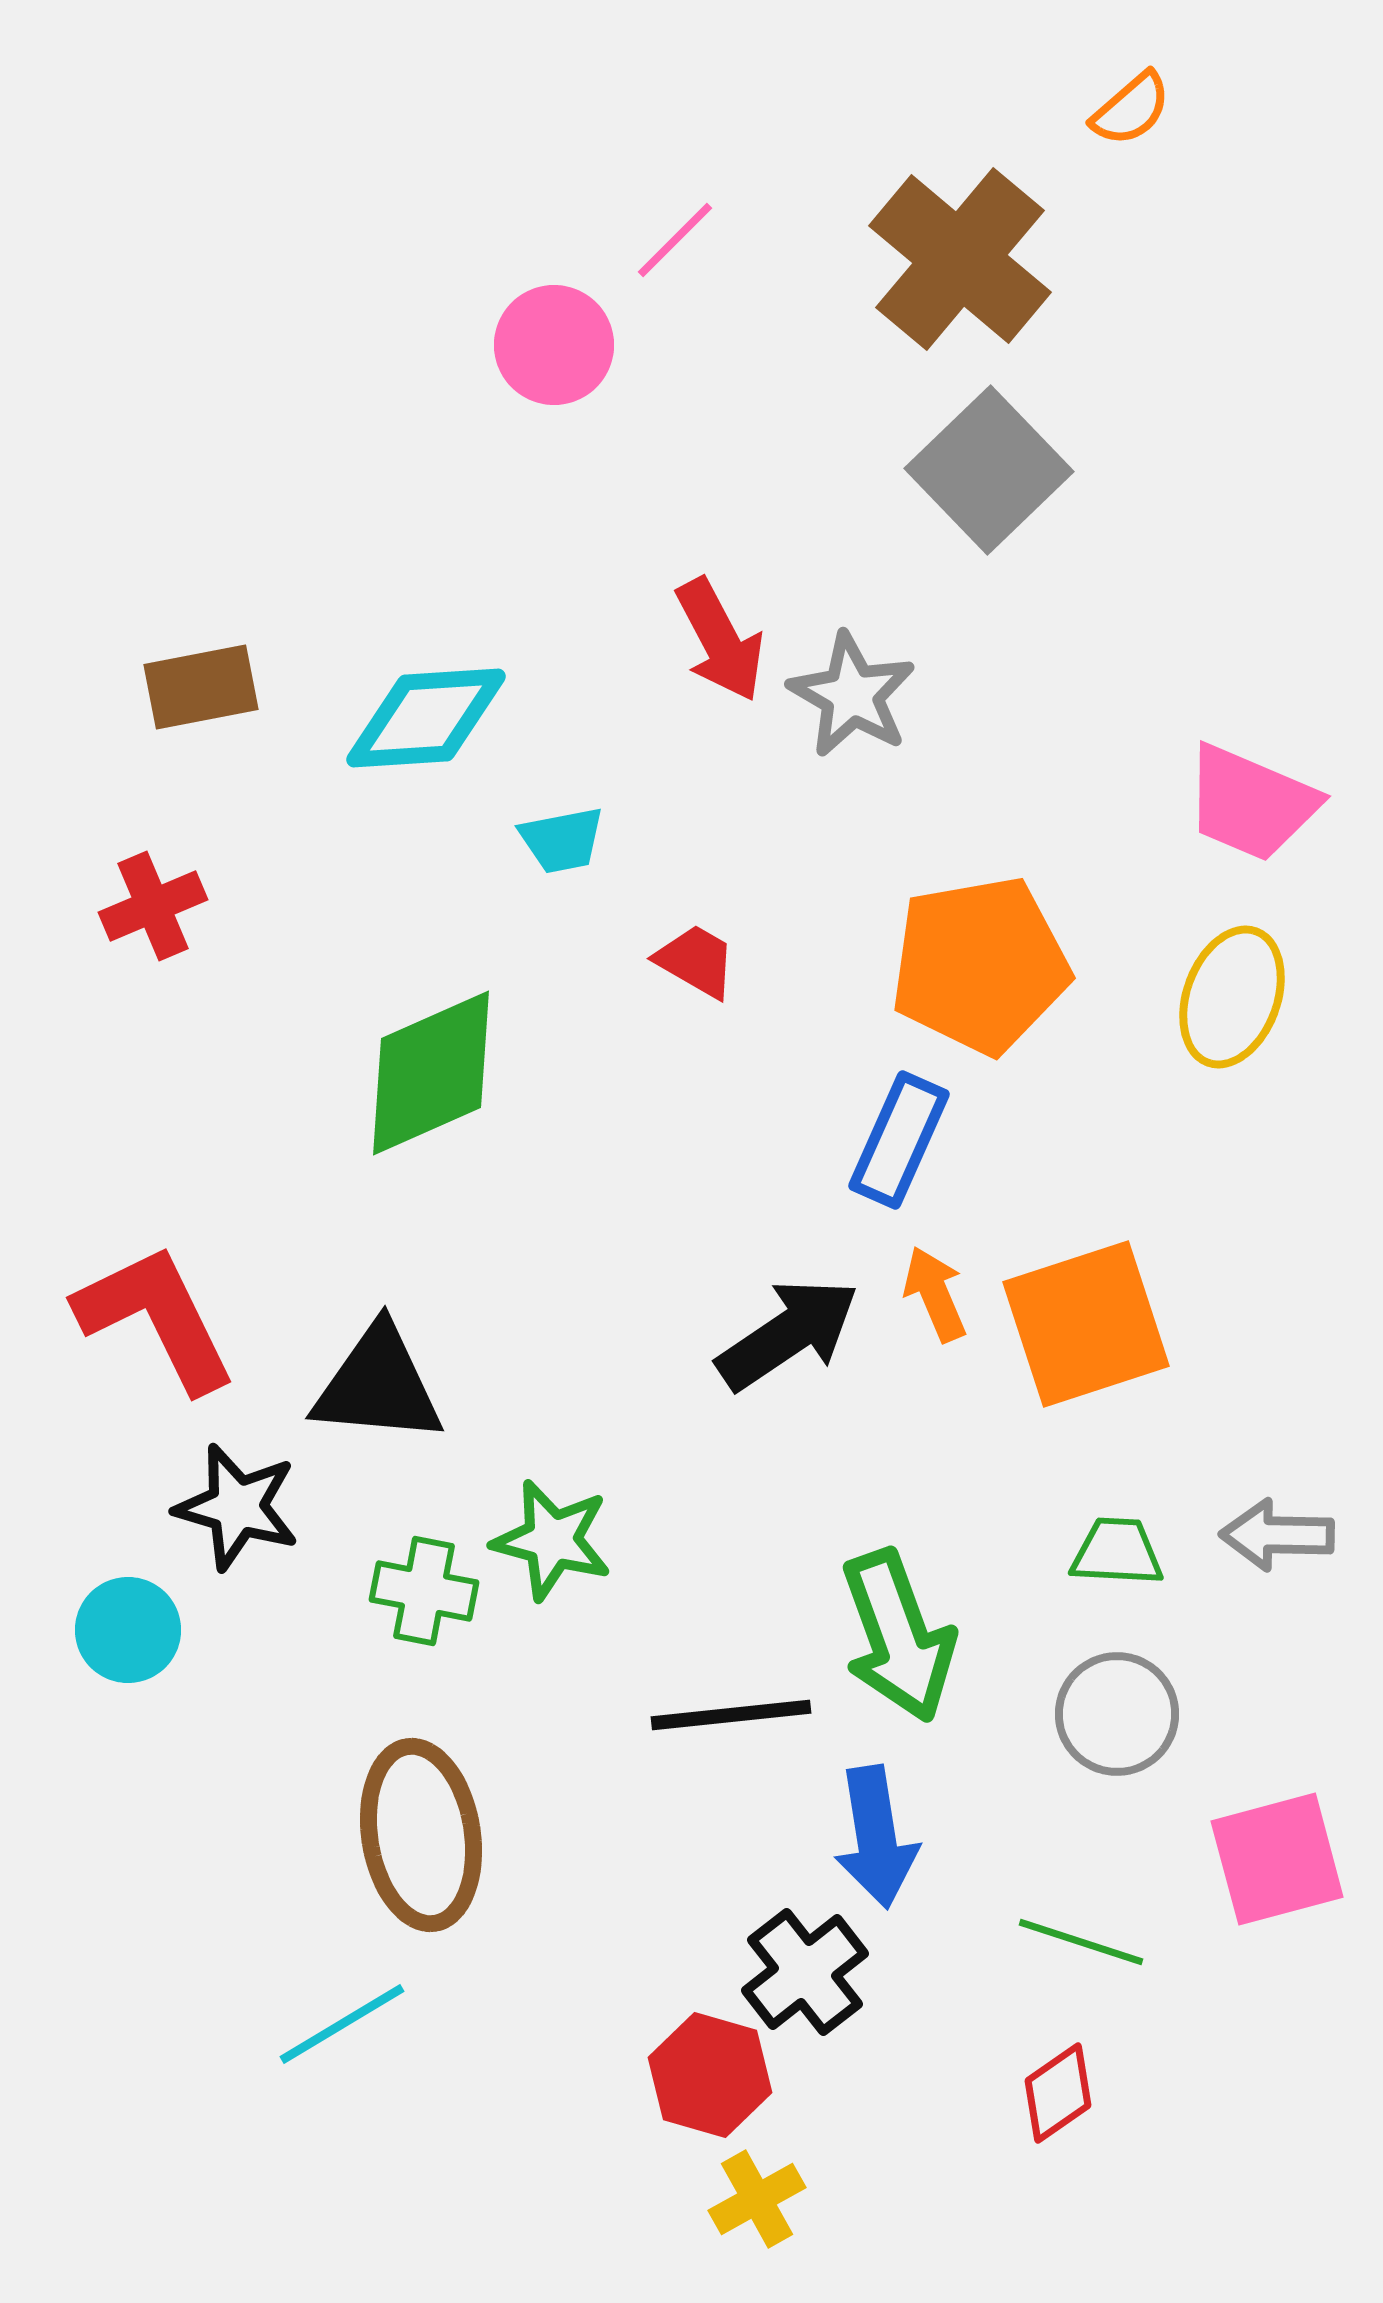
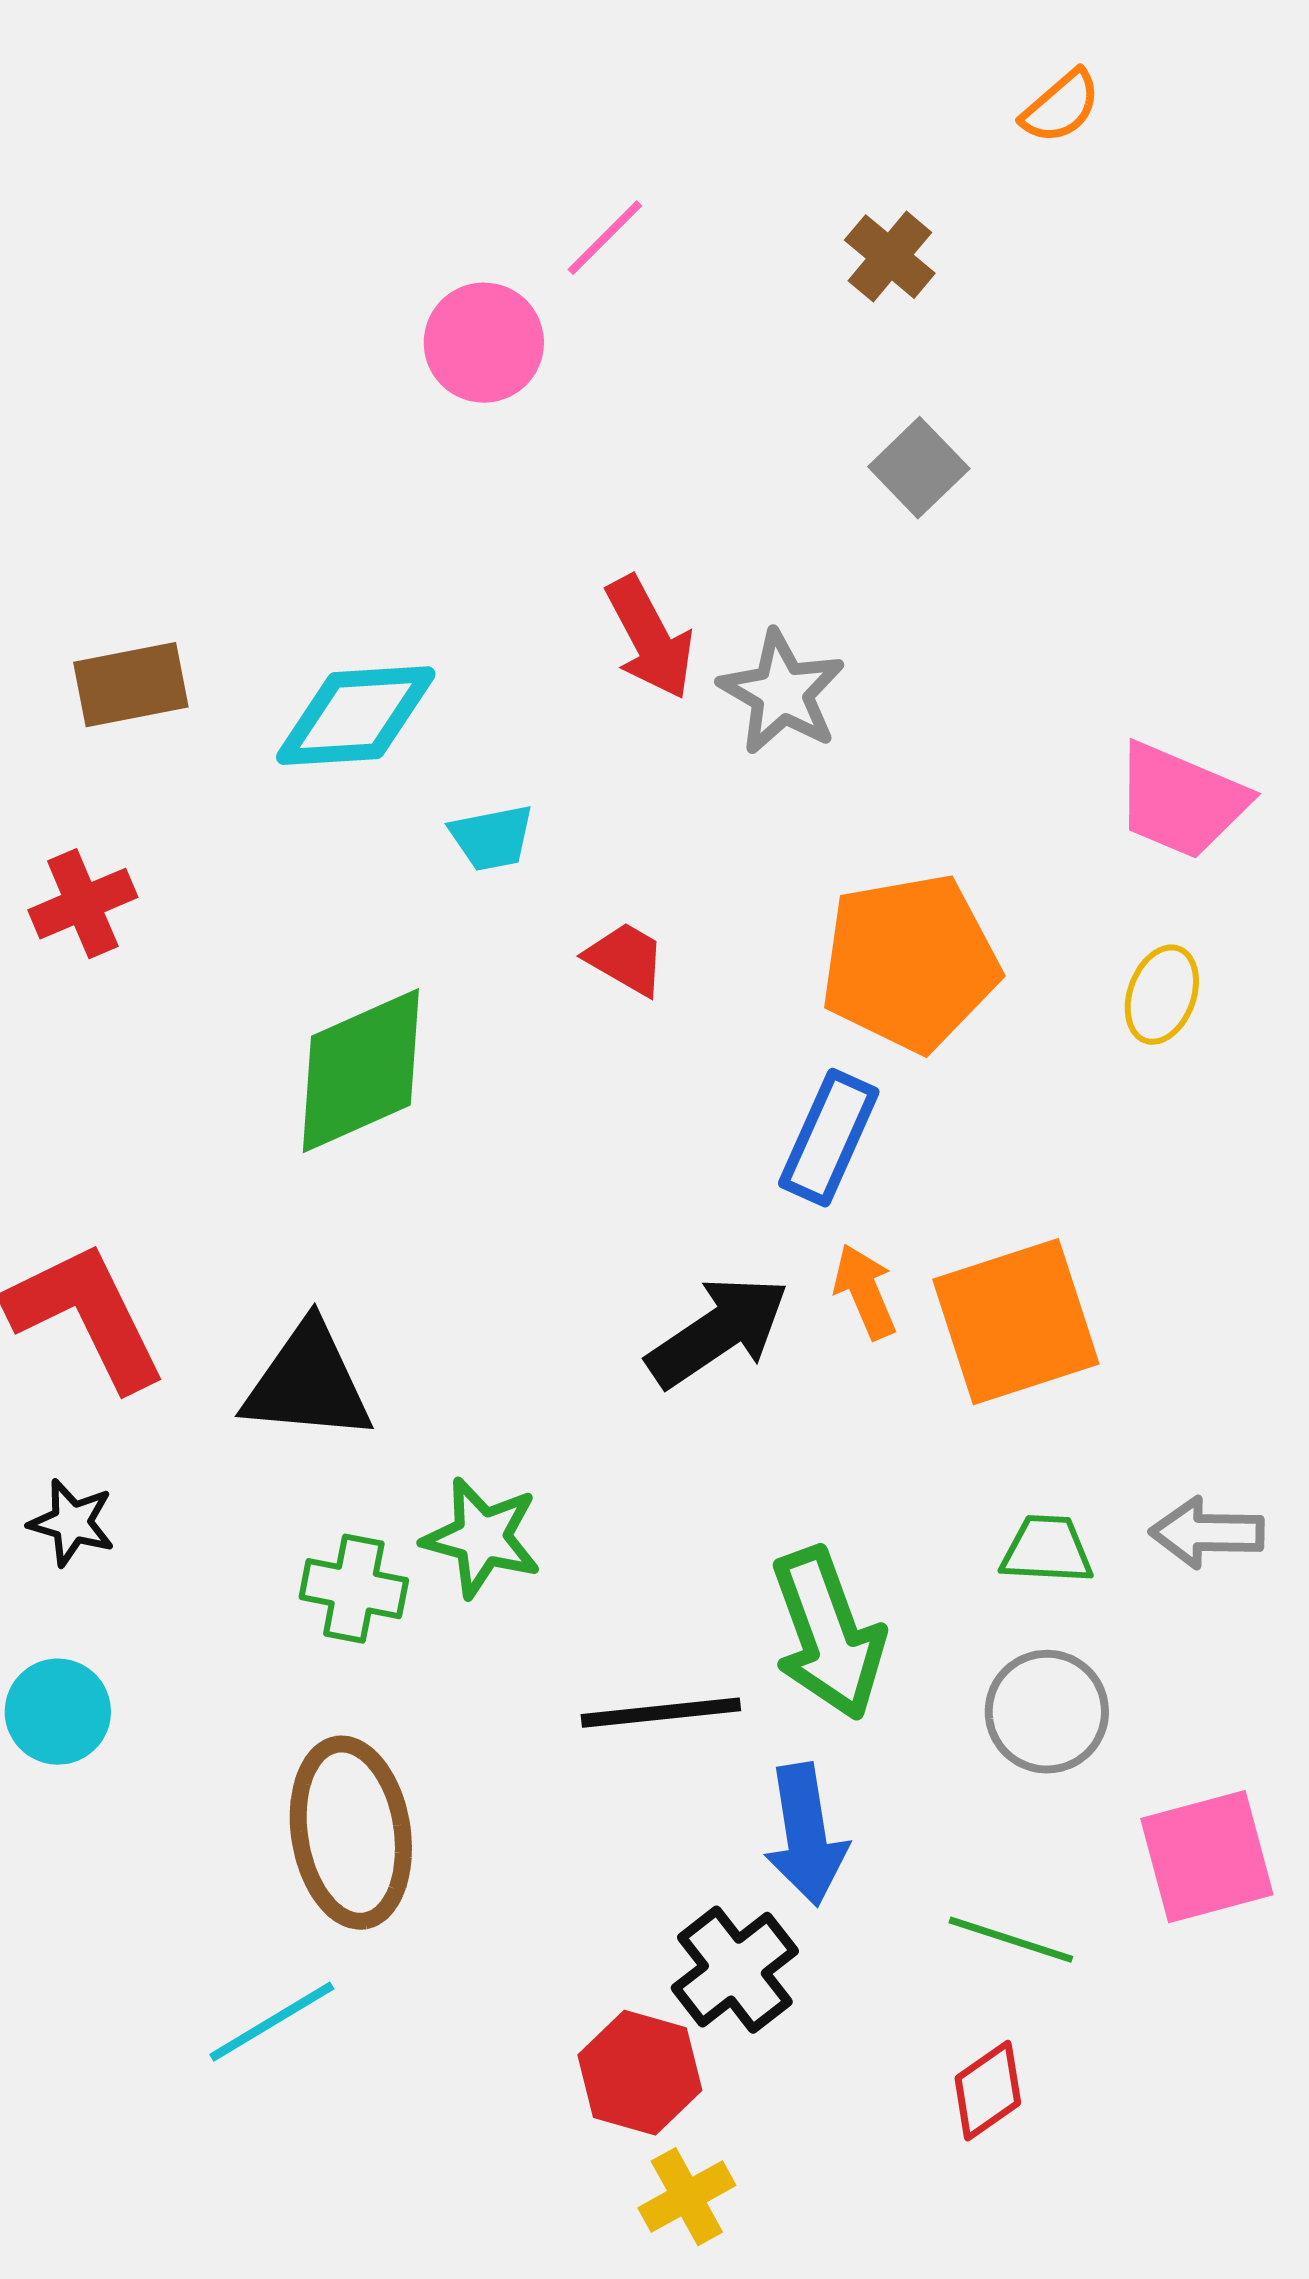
brown cross: (960, 259) -> (890, 257), size x0.5
gray square: (989, 470) -> (919, 468), size x0.6
yellow ellipse: (1232, 997) -> (1162, 995), size x0.7
black star: (237, 1507) -> (72, 1523), moved, size x0.7
cyan circle: (128, 1630) -> (58, 1712), moved

